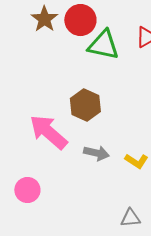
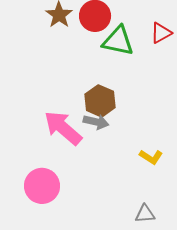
gray arrow: (96, 153) -> (96, 122), moved
pink circle: (27, 190) -> (42, 186), size x1.4

